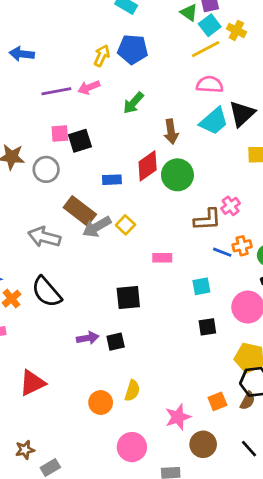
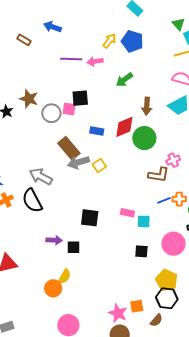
pink square: (60, 133) -> (69, 109), moved
pink cross: (231, 206) -> (173, 160), moved
gray arrow: (44, 237) -> (41, 176), moved
blue line: (222, 252) -> (164, 200), turned -56
pink rectangle: (162, 258) -> (127, 213), moved
yellow semicircle: (132, 391) -> (64, 276), moved
brown semicircle: (248, 401) -> (156, 320), moved
pink star: (178, 417) -> (118, 313), moved, turned 30

